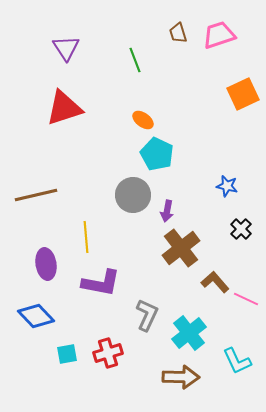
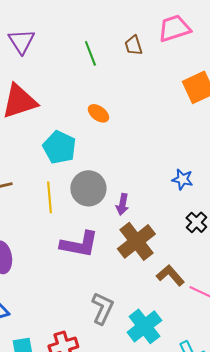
brown trapezoid: (178, 33) -> (133, 45), moved
cyan pentagon: (157, 154) -> (59, 147), moved
yellow line: (86, 237) -> (49, 197), moved
purple L-shape: (101, 283) -> (79, 244), moved

